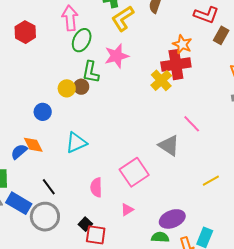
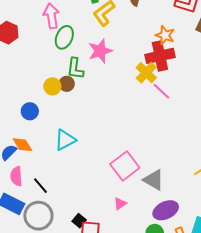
pink line: (192, 124) -> (161, 91), moved
gray triangle: (169, 145) -> (154, 180), moved
pink semicircle: (96, 187) -> (16, 176), moved

